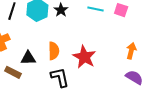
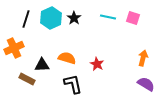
orange semicircle: (54, 51) -> (67, 58), turned -72
red star: (84, 57) -> (97, 64), size x0.6

